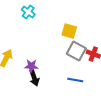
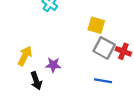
black arrow: (34, 78) -> (36, 81), moved

